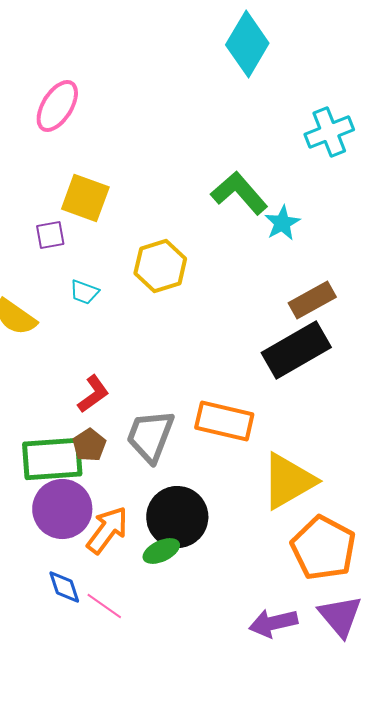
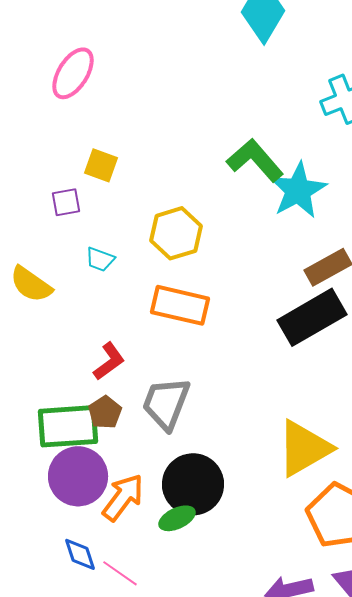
yellow square: (85, 198) -> (101, 165), size x0.7
cyan star: (282, 223) -> (298, 190), size x1.6
orange rectangle: (224, 421) -> (180, 305), moved

